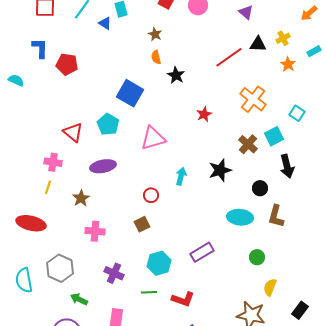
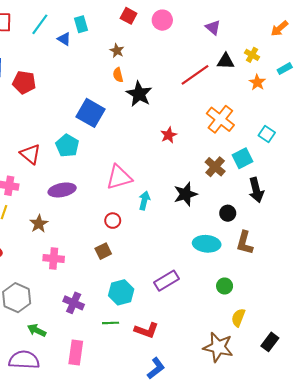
yellow cross: (283, 38) -> (252, 55), turned -32
black star: (176, 75) -> (139, 94), size x1.4
pink triangle: (153, 138) -> (119, 177), moved

